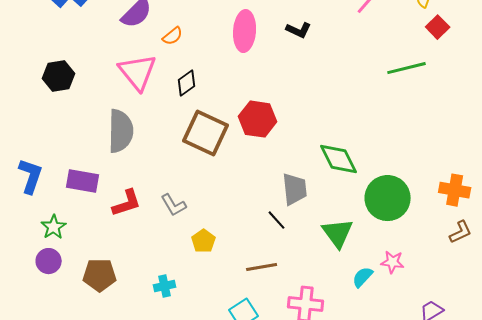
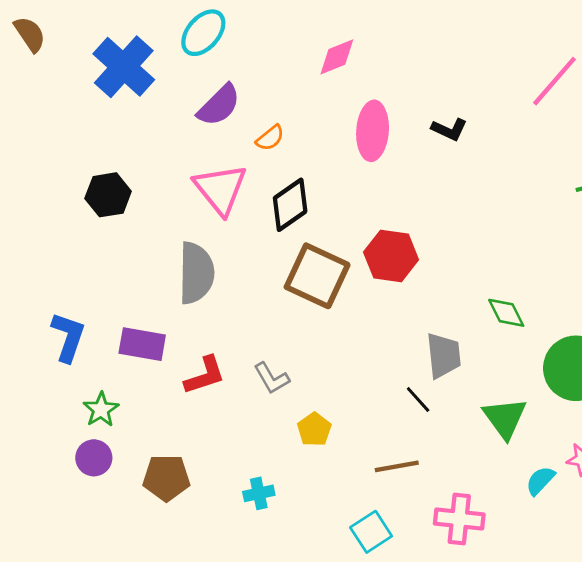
black diamond: (187, 83) -> (290, 205), size x1.4
green diamond: (339, 159) -> (506, 313), size x0.7

